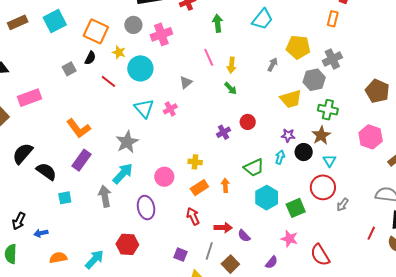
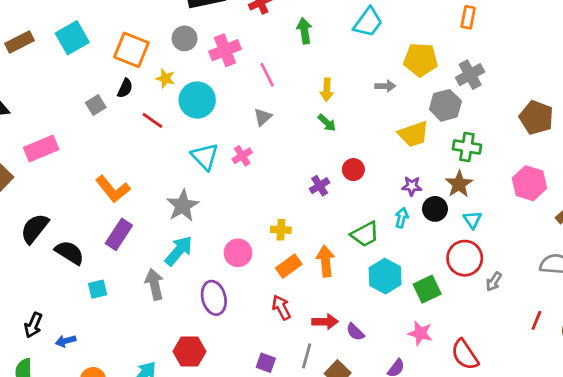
pink line: (209, 57) -> (267, 75), moved
gray arrow: (273, 64) -> (385, 86), turned 64
orange arrow: (225, 185) -> (325, 261), size x1.5

